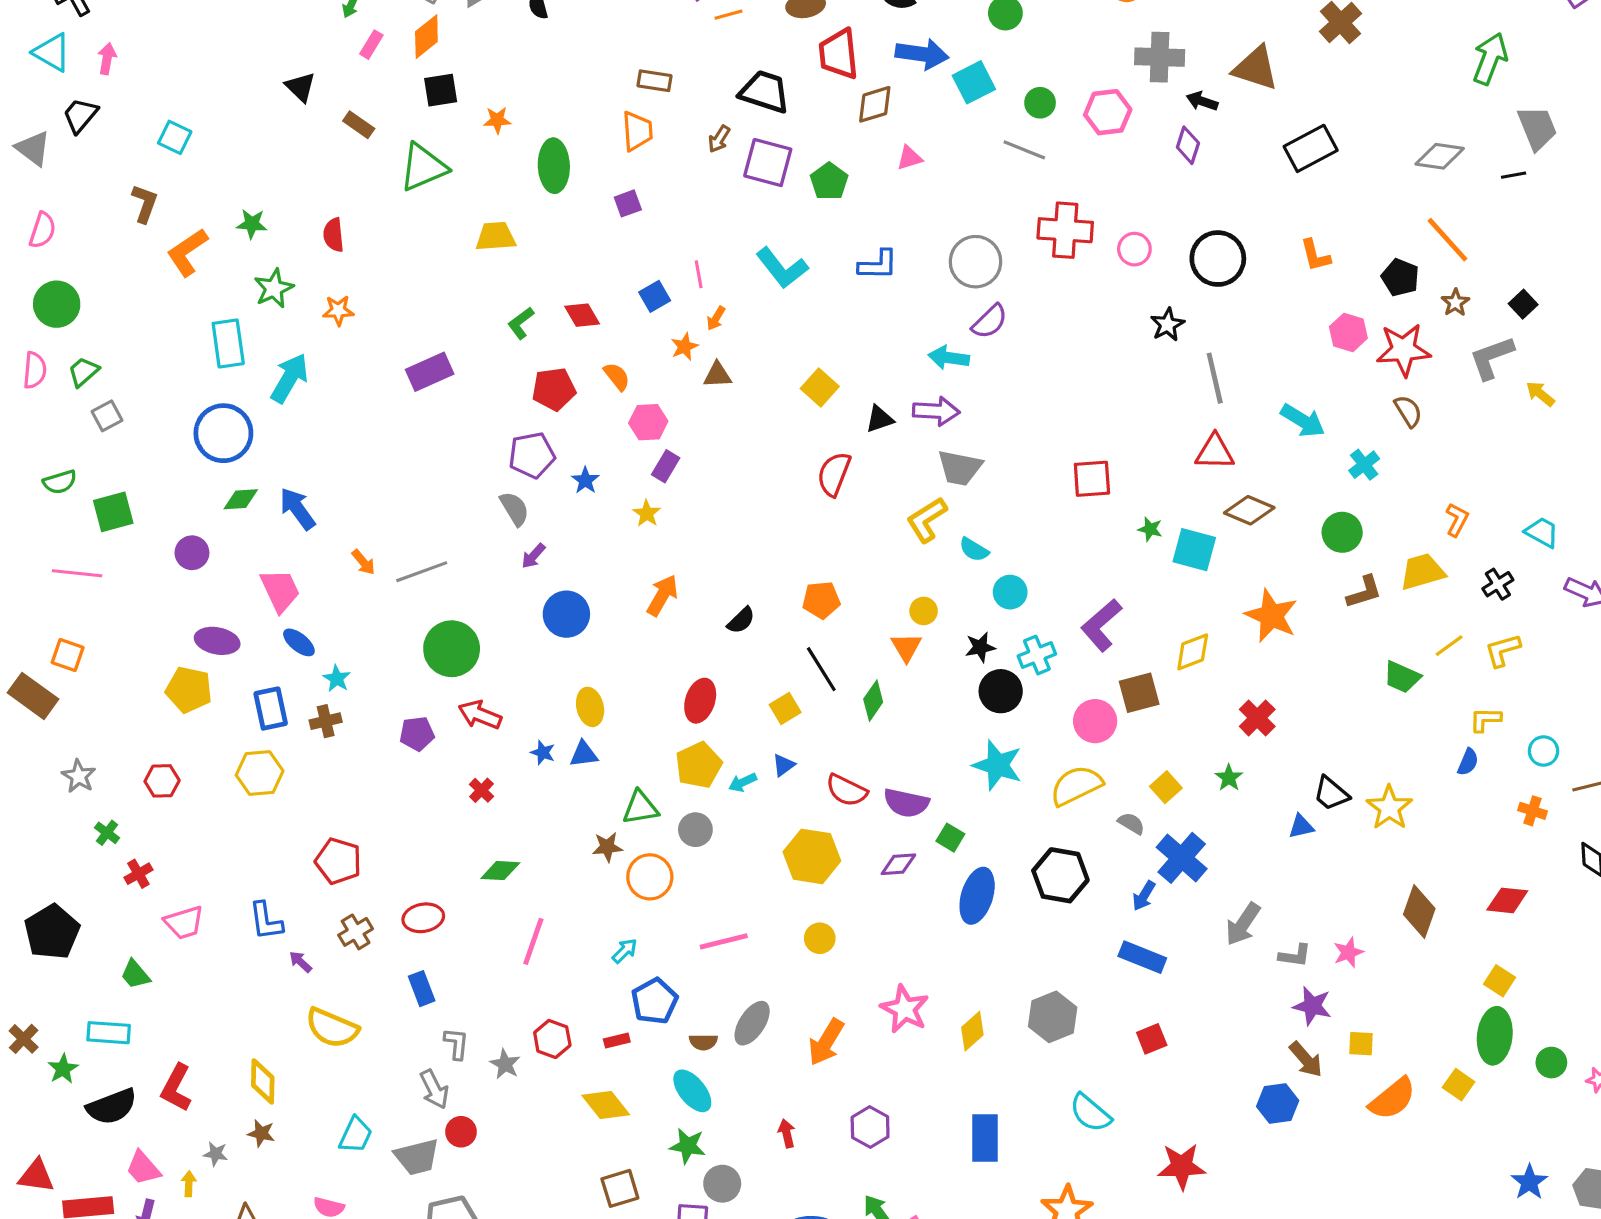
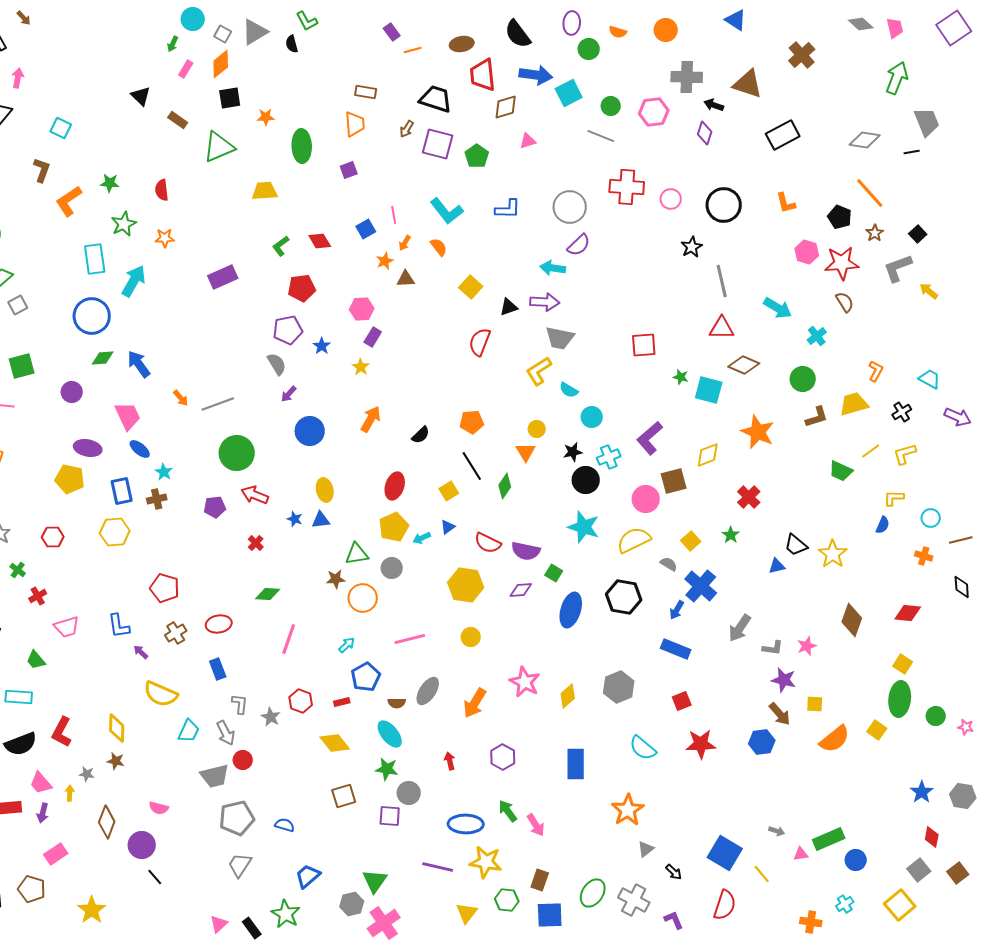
orange semicircle: (617, 377) -> (439, 247), moved
cyan trapezoid: (356, 1135) -> (189, 731), moved
red star: (1182, 1166) -> (701, 744), moved

